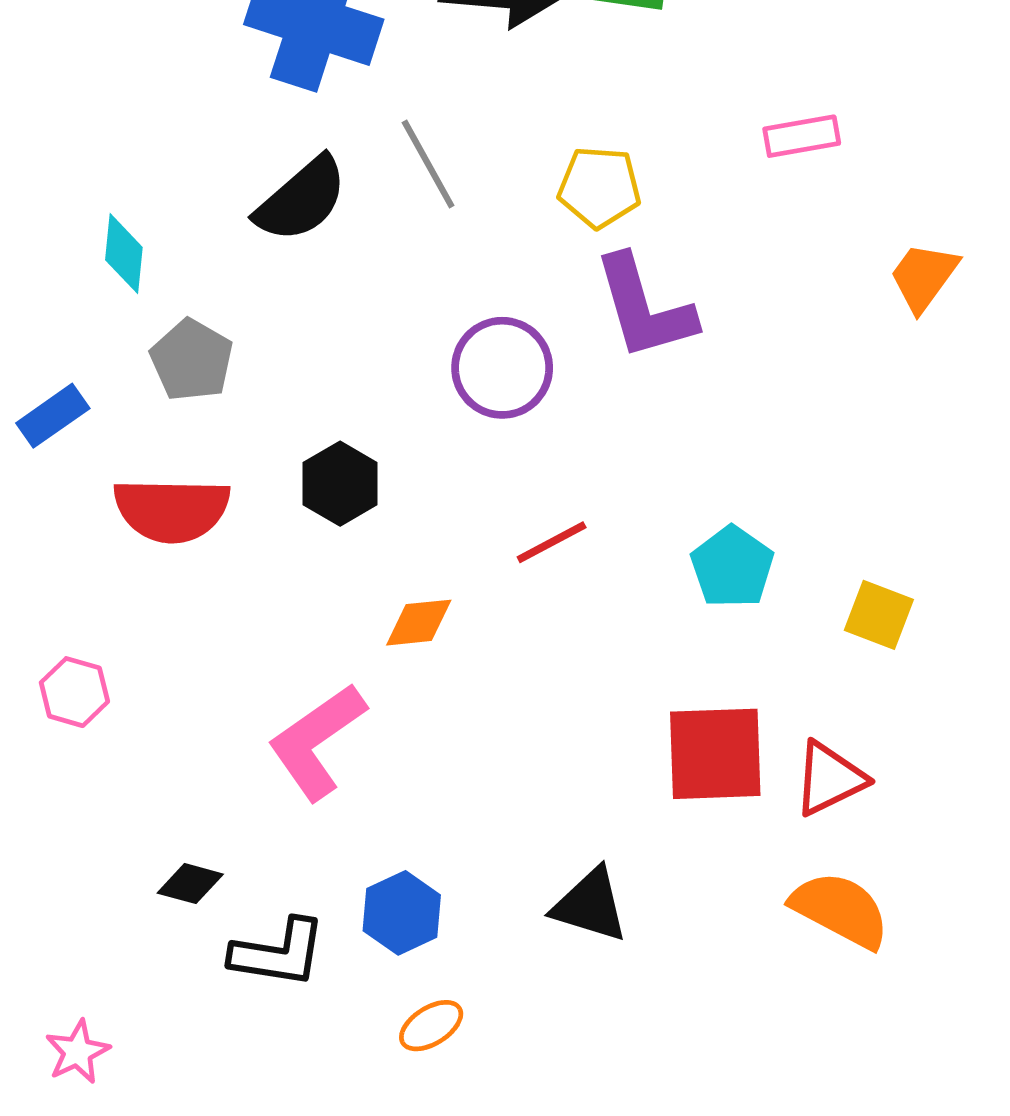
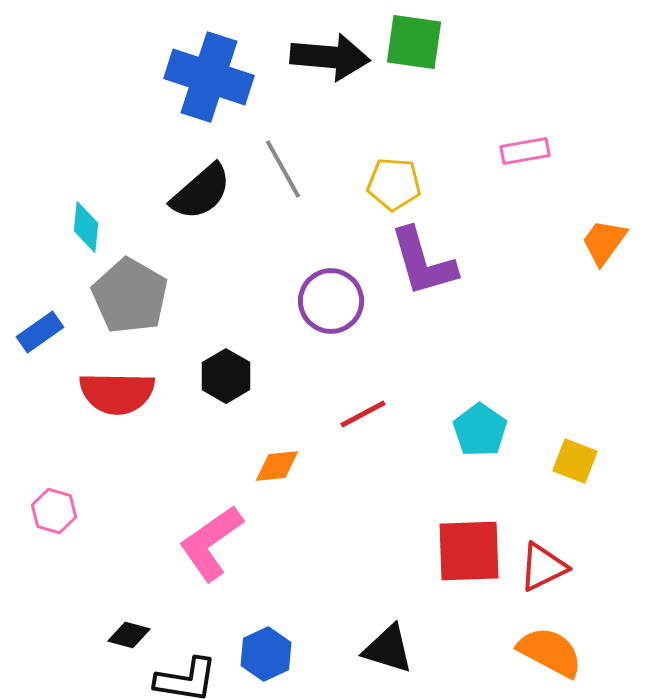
gray pentagon: (192, 360) -> (130, 296), size x1.4

